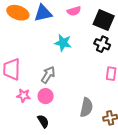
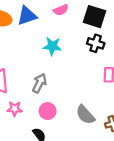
pink circle: (46, 96) -> (48, 111), moved
gray semicircle: (86, 107) -> (85, 115), turned 132

